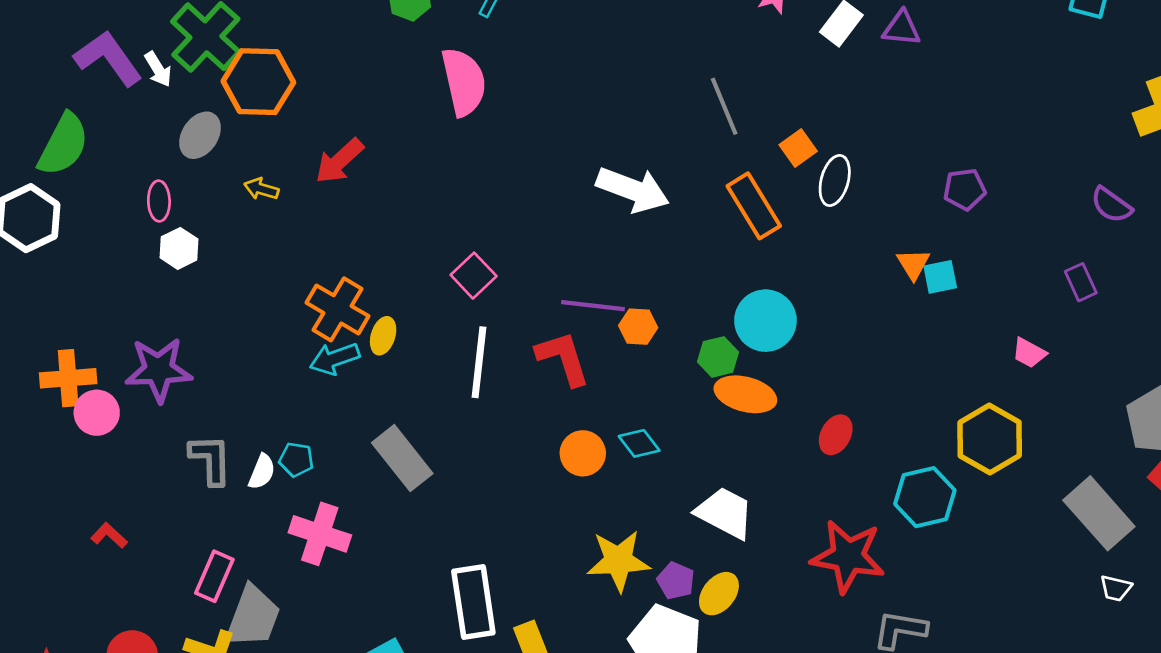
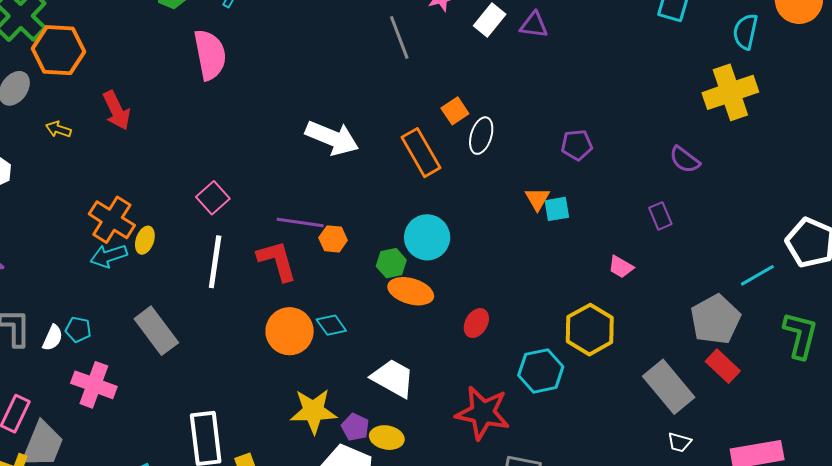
gray line: (724, 106) -> (399, 37), moved
red arrow: (339, 161) -> (117, 110), turned -75
orange circle: (583, 453) -> (290, 331), size x1.4
yellow ellipse: (719, 594) -> (387, 438), turned 60

